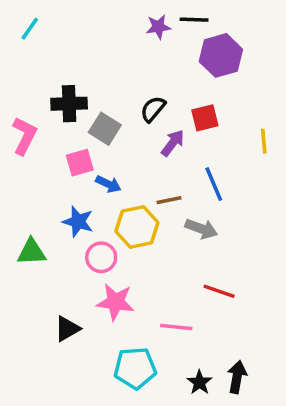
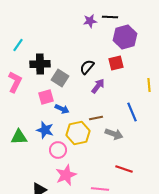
cyan line: (30, 29) -> (18, 45), moved
red square: (205, 118) -> (116, 63), moved
blue line: (214, 184) -> (132, 112), moved
green triangle: (32, 252) -> (19, 137), moved
pink star: (115, 302) -> (66, 175), turned -30

